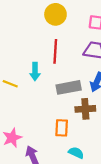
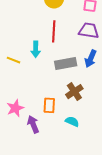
brown cross: (85, 109) -> (74, 92), moved, turned -30
orange rectangle: (62, 128) -> (49, 105), moved

